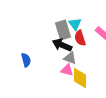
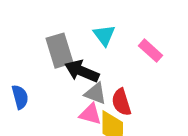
gray rectangle: (63, 30) -> (59, 51), moved
red semicircle: (80, 38) -> (121, 102), moved

